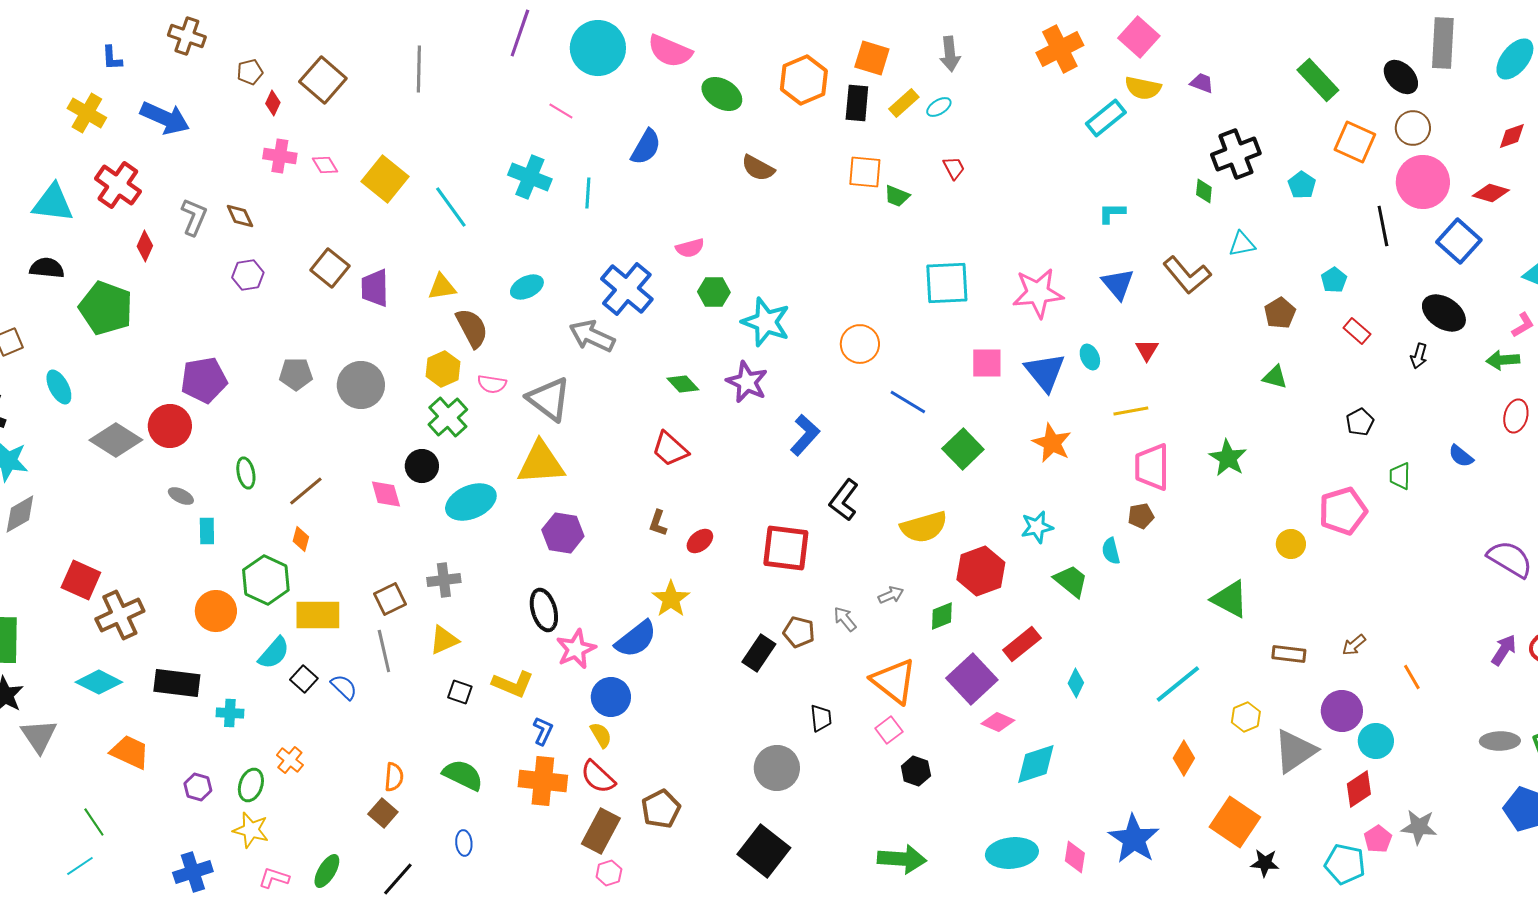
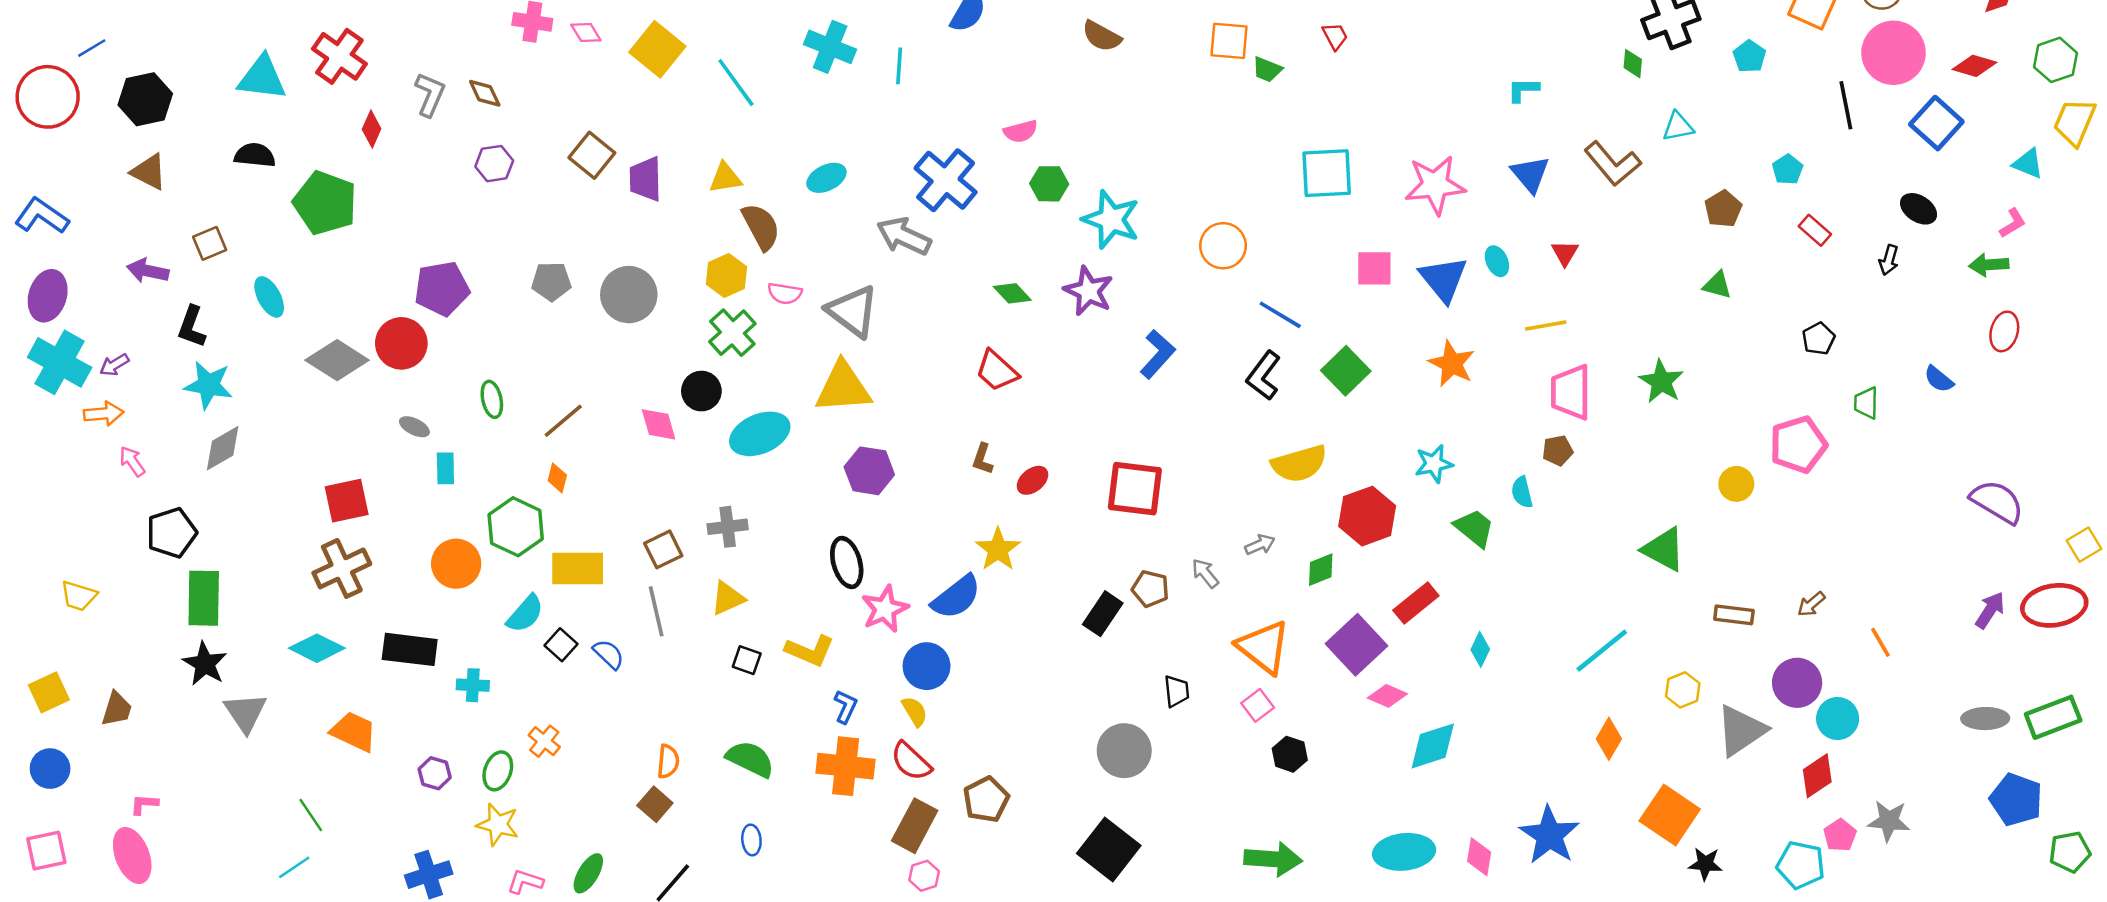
black ellipse: (1444, 313) -> (1919, 209), size x0.7
black L-shape: (844, 500) -> (1264, 376), moved
red square: (81, 580) -> (347, 501), moved, turned -36

